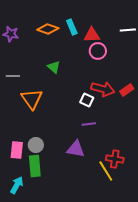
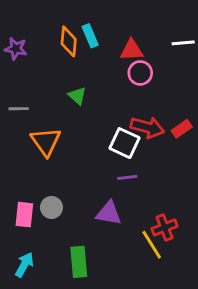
cyan rectangle: (72, 27) -> (90, 36), moved
orange diamond: (48, 29) -> (69, 41), turned 75
white square: (87, 100) -> (124, 143), size x1.5
red cross: (115, 159) -> (165, 227), turned -30
green rectangle: (35, 166) -> (79, 262), moved

